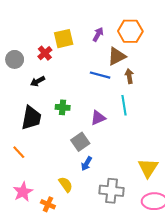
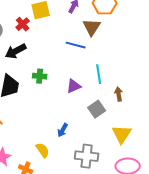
brown triangle: (117, 56) -> (92, 27), turned -30
brown arrow: (129, 76) -> (119, 94), moved
black arrow: (38, 81) -> (16, 51), size x1.5
gray square: (80, 142) -> (97, 109), moved

